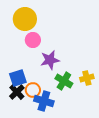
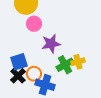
yellow cross: (87, 78) -> (78, 62), moved
green cross: (64, 81) -> (65, 65), turned 30

